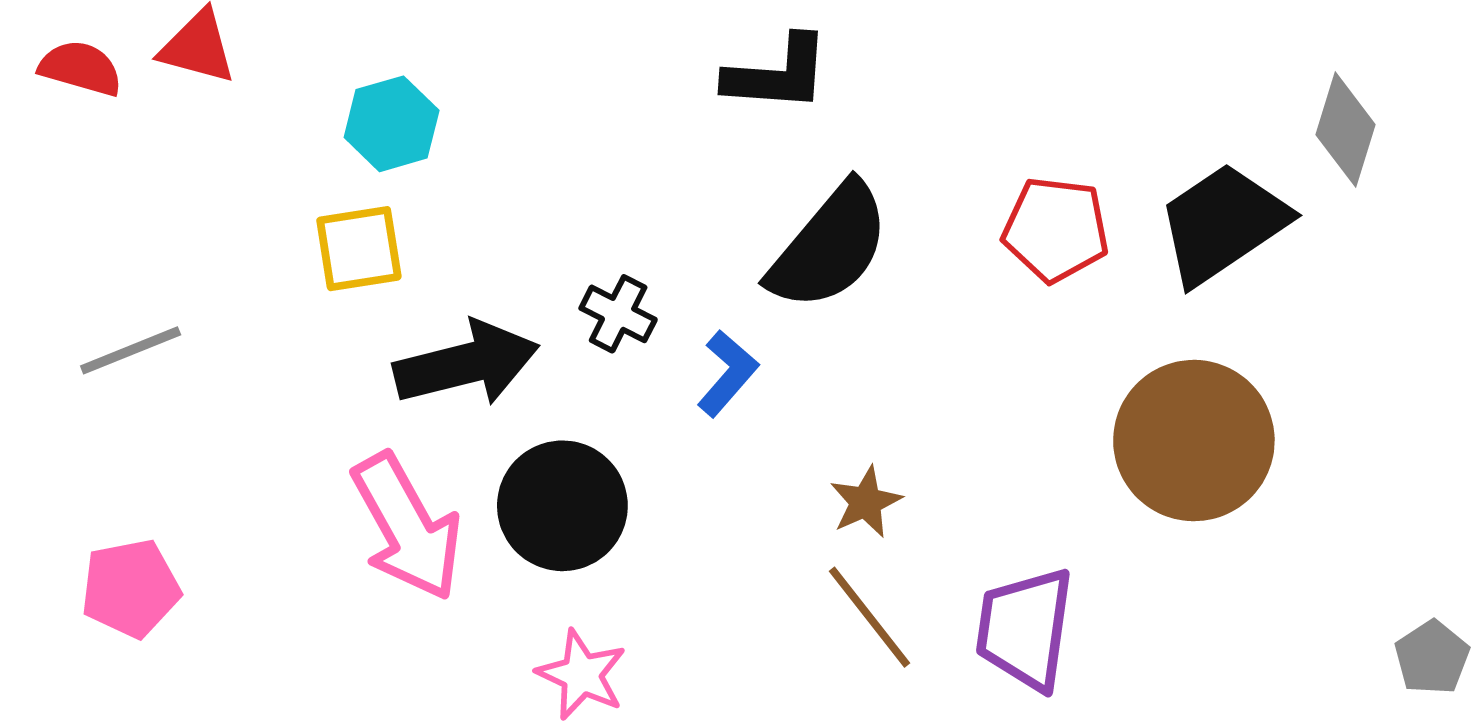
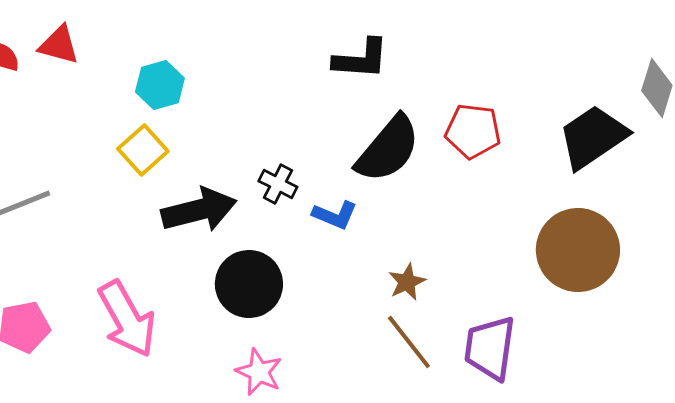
red pentagon: (1056, 229) -> (473, 131), moved
yellow square: (359, 249) -> (143, 150), turned -33
blue L-shape: (727, 373) -> (335, 215), turned 72
pink arrow: (407, 527) -> (127, 319), moved

